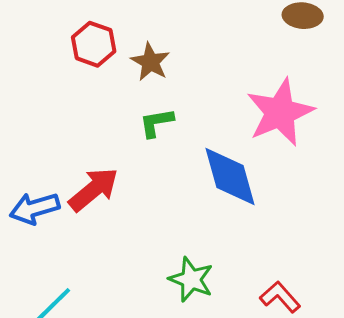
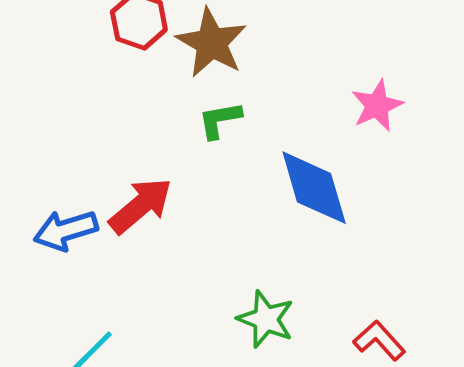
brown star: (150, 62) -> (211, 43), size x1.4
pink star: (280, 112) -> (377, 106), size x0.6

